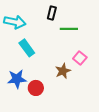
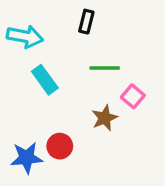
green line: (69, 29) -> (105, 68), moved
blue star: (17, 79) -> (27, 158), moved

